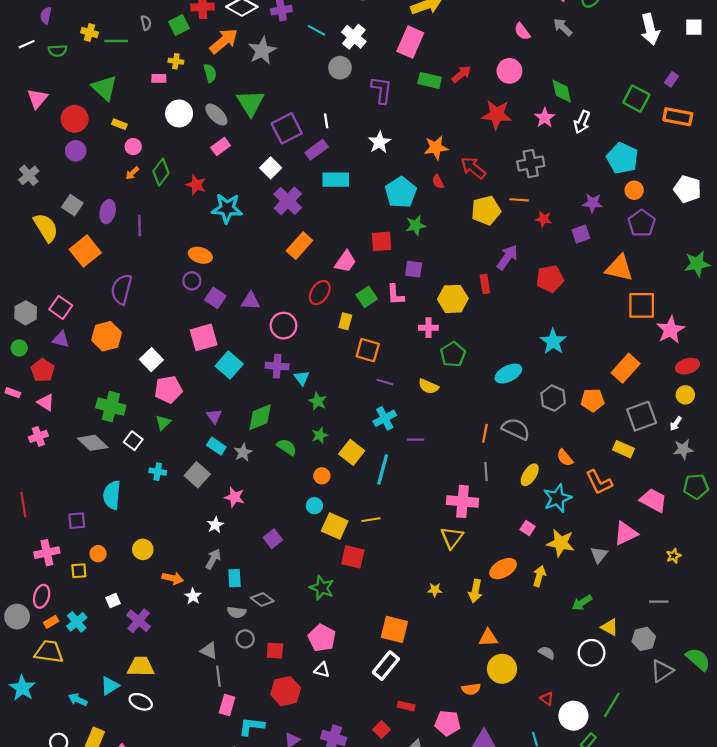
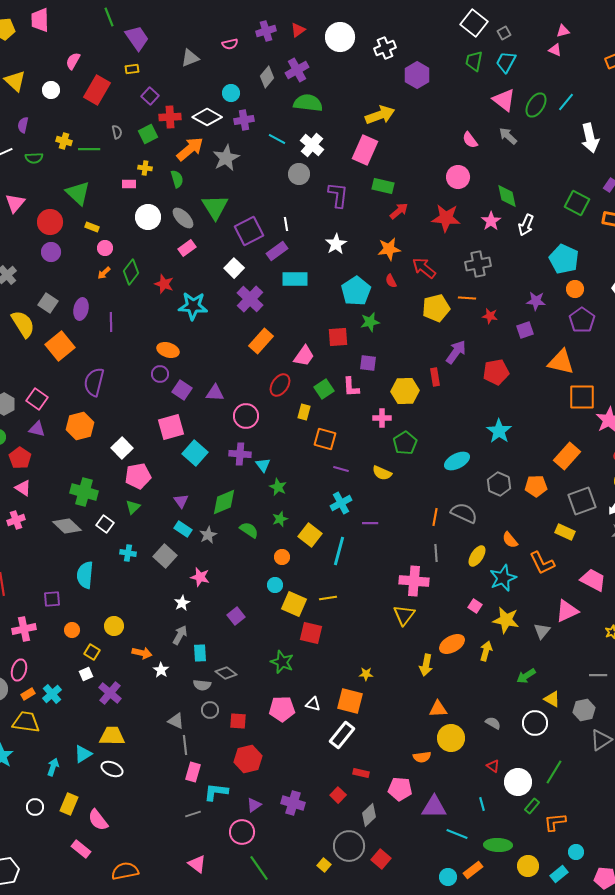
red arrow: (461, 74) -> (399, 211), moved
yellow square: (79, 571) -> (92, 652), moved, turned 35
yellow star: (435, 590) -> (366, 674), moved
pink pentagon: (322, 638) -> (282, 709), turned -30
white triangle: (322, 670) -> (313, 704), moved
cyan arrow: (78, 700) -> (53, 767), turned 84

